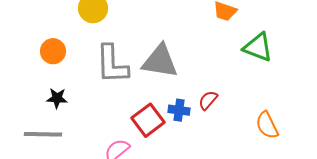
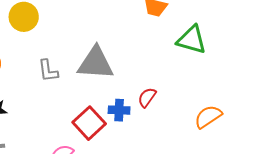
gray L-shape: (112, 64) -> (48, 71), size x0.6
orange semicircle: (267, 125) -> (208, 117), turned 88

